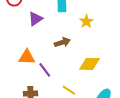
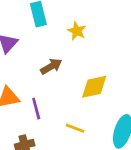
purple line: (45, 70) -> (36, 109), turned 35

